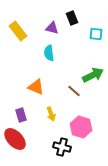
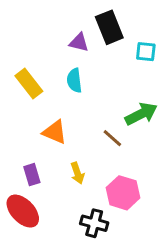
black rectangle: (72, 18) -> (109, 27), size x1.5
yellow rectangle: (18, 31) -> (29, 83), moved

